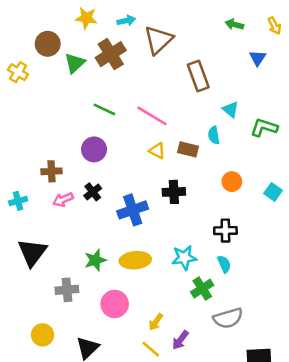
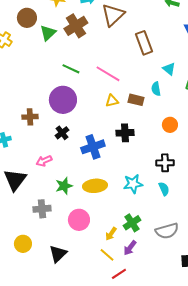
purple circle: (94, 149) -> (63, 100), size x1.4
yellow triangle: (157, 151) -> (112, 101), turned -40
pink arrow: (63, 200) -> (44, 161), moved
green cross: (202, 289) -> (132, 223), moved

